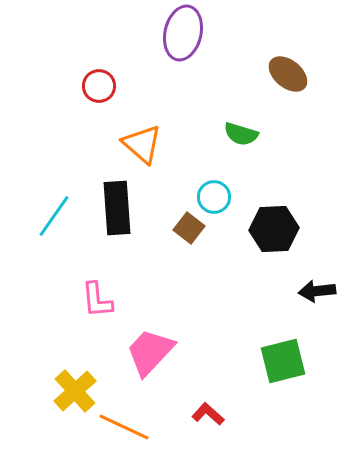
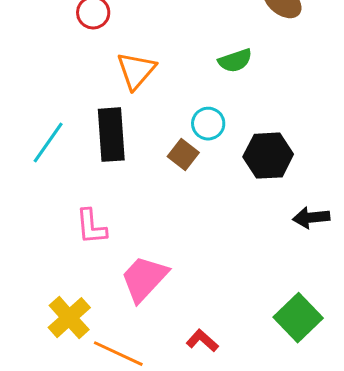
green semicircle: (241, 134) -> (235, 61), turned -36
orange triangle: (142, 144) -> (136, 71), turned 30
green square: (283, 361) -> (298, 318), moved, turned -30

